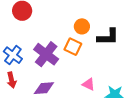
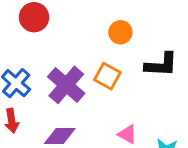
orange circle: (82, 26) -> (120, 32), moved

